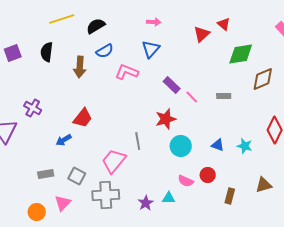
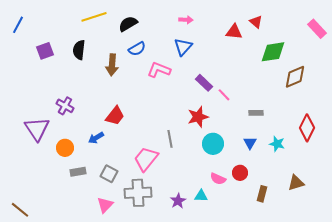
red triangle: (202, 34) -> (234, 32), turned 48
gray rectangle: (224, 96) -> (256, 113), moved
blue triangle: (218, 145) -> (250, 143), turned 40
pink triangle: (63, 203) -> (105, 205), moved
orange circle: (37, 212) -> (65, 148), moved

